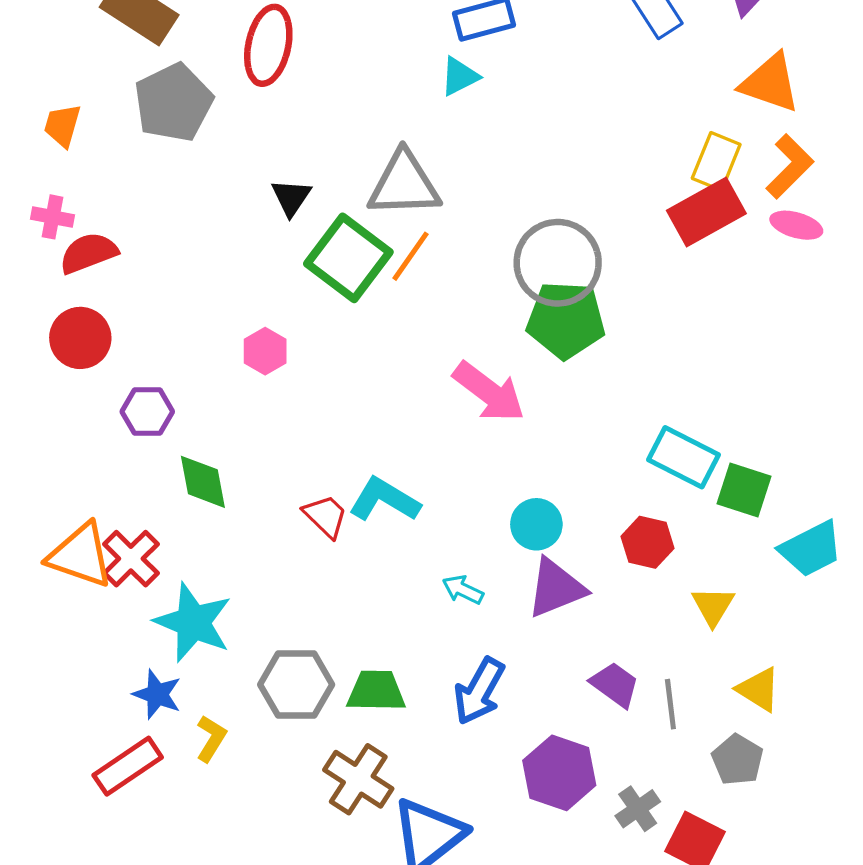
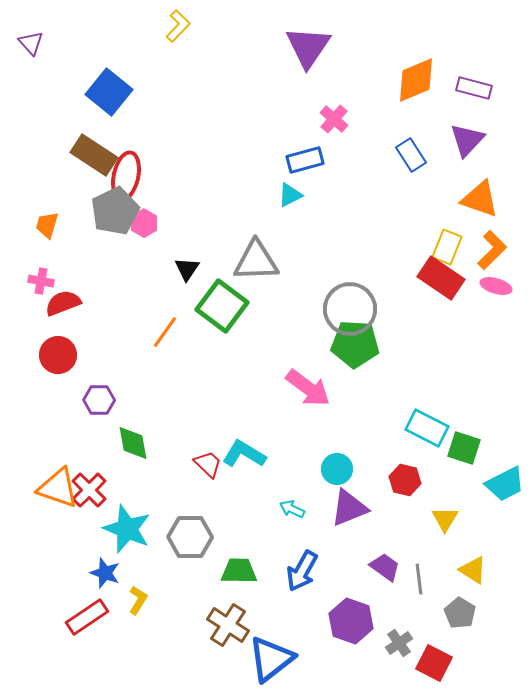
red ellipse: (268, 45) -> (126, 176), moved
red rectangle: (706, 212) -> (441, 278), turned 63
orange line: (411, 256) -> (165, 332), moved
pink hexagon: (265, 351) -> (144, 223), moved
gray hexagon: (296, 685) -> (190, 537), moved

